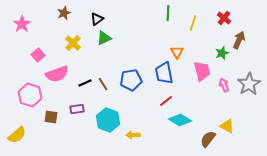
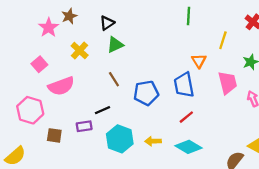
yellow line: (193, 23) -> (223, 40), moved
pink star: (22, 24) -> (49, 28), moved
black line: (85, 83) -> (102, 110), moved
brown line: (103, 84) -> (114, 79), moved
cyan diamond: (180, 120) -> (189, 147), moved
yellow arrow: (133, 135) -> (153, 141), moved

